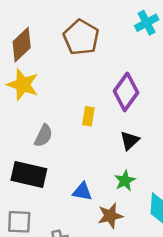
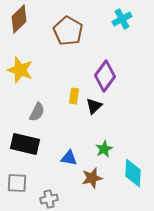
brown diamond: (22, 45) -> (19, 19), moved
black triangle: (130, 140) -> (94, 106), moved

